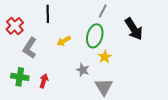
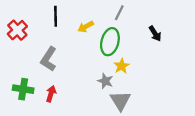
black arrow: (134, 29) -> (155, 34), size x0.6
yellow arrow: (64, 41) -> (86, 27), moved
gray L-shape: (30, 48) -> (49, 59), moved
gray star: (83, 70) -> (105, 81), moved

